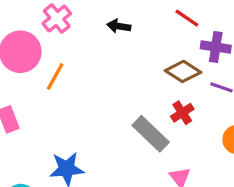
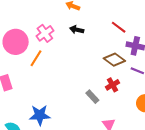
pink cross: (57, 19) -> (45, 33), moved
gray rectangle: (151, 134) -> (92, 97), size x0.6

